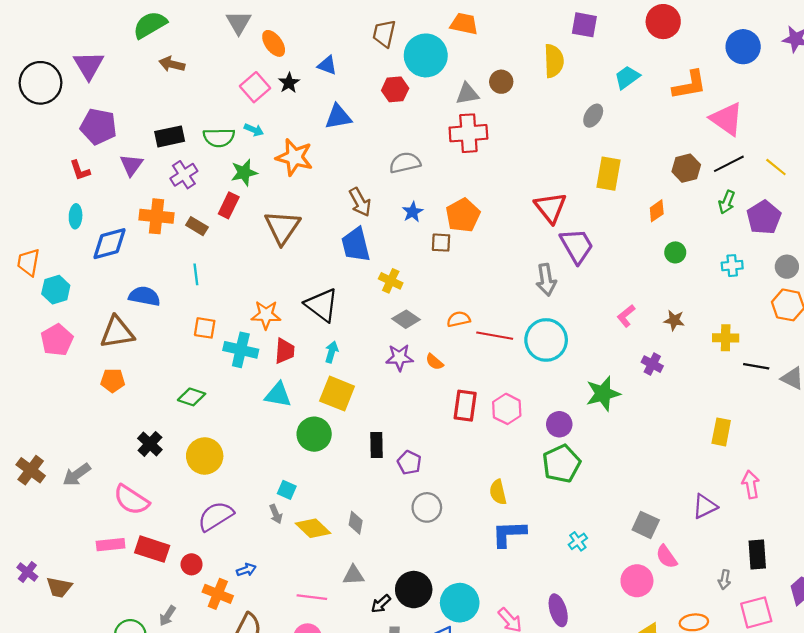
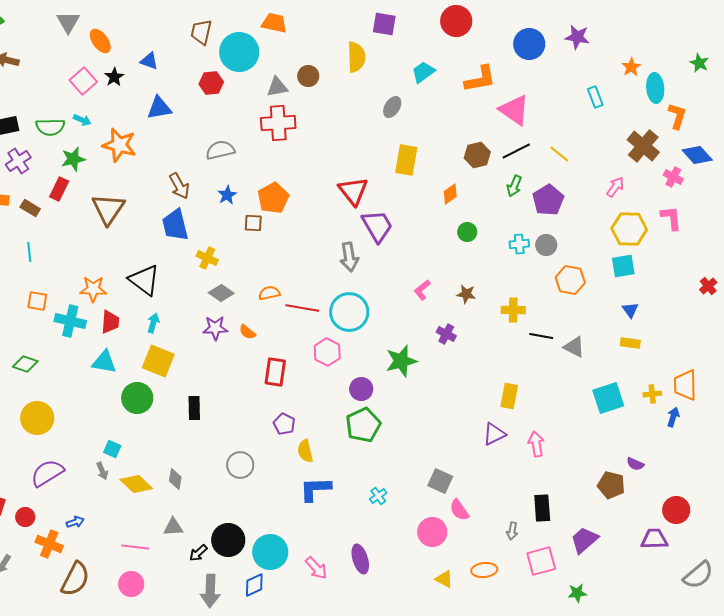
gray circle: (787, 267) -> (546, 245), moved
pink hexagon: (507, 409) -> (327, 352), moved
purple pentagon: (409, 463) -> (284, 424), moved
purple triangle: (705, 506) -> (494, 434), moved

